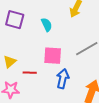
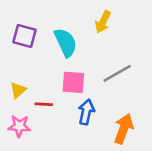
cyan semicircle: (47, 25) -> (66, 42), size x1.6

